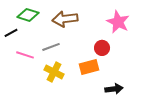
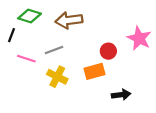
pink star: (118, 22) -> (139, 38), moved
black line: (11, 33) -> (11, 35), turned -40

